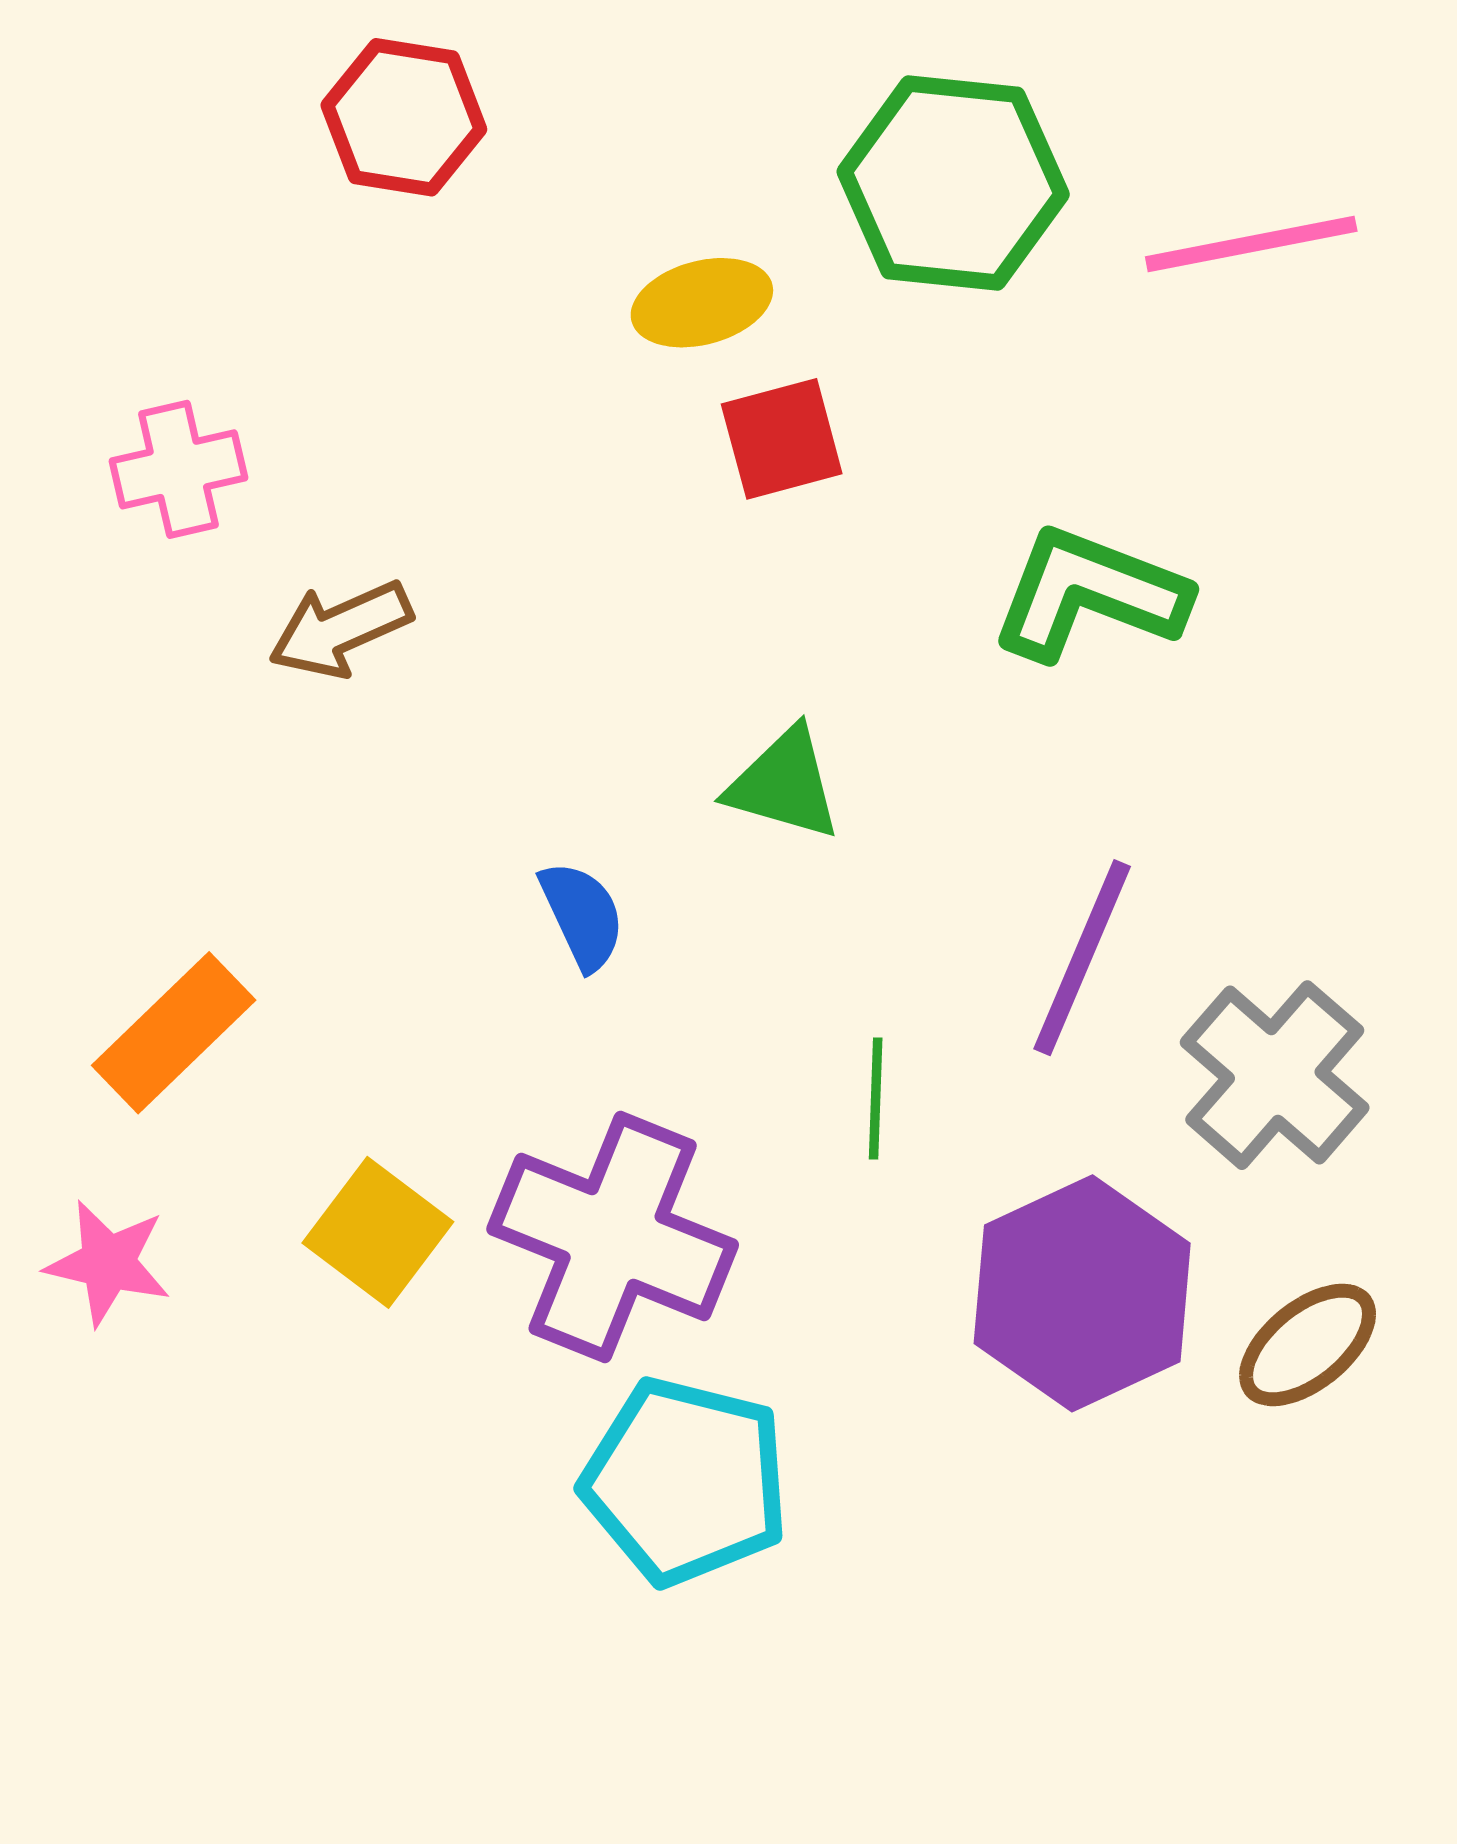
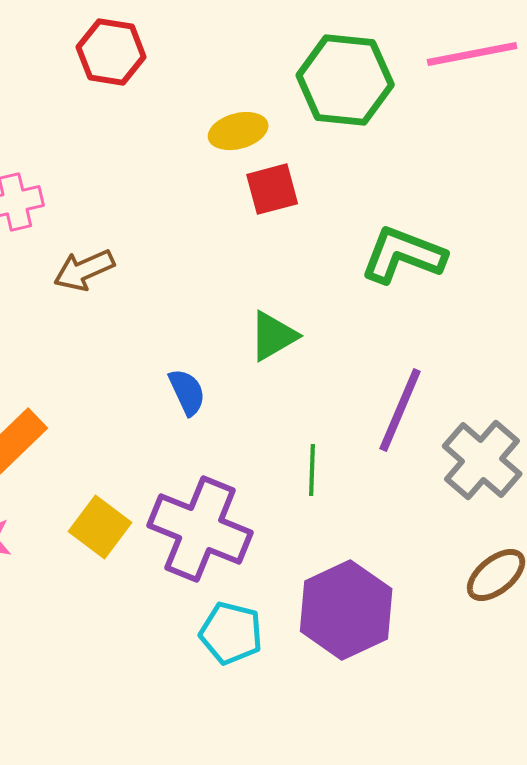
pink line: (1251, 244) -> (472, 54), moved
green triangle: (784, 784) -> (273, 336), turned -46
purple hexagon: (1082, 1293) -> (346, 610), moved
cyan pentagon: (685, 1481) -> (231, 633), size x0.7

